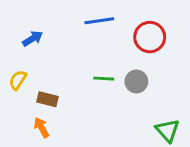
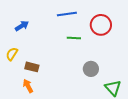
green line: (104, 79) -> (74, 38), moved
gray circle: (136, 82) -> (91, 69), moved

